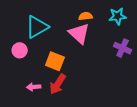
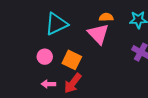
pink circle: (20, 50) -> (45, 57), moved

